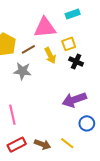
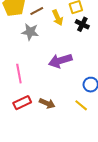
purple arrow: (74, 100) -> (60, 61), moved
yellow line: (67, 143) -> (81, 105), moved

